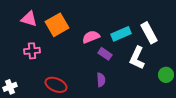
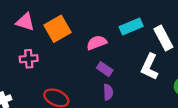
cyan rectangle: (121, 34) -> (131, 26), moved
purple rectangle: (105, 54) -> (105, 69), moved

